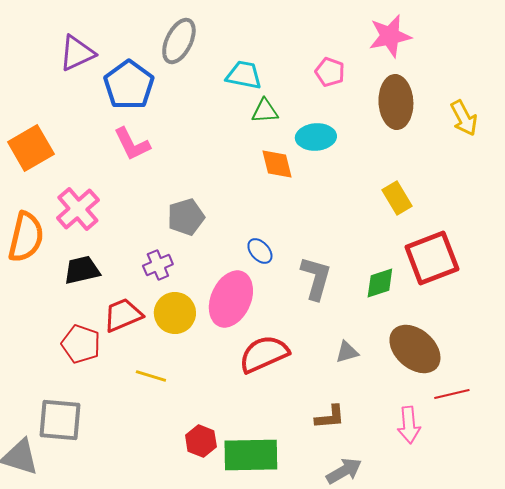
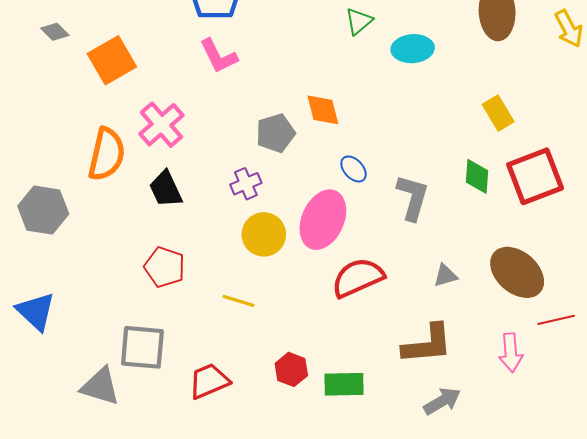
green triangle: (265, 111) -> (359, 21), turned -36
orange diamond: (277, 164) -> (323, 110), moved
black trapezoid: (82, 270) -> (166, 189), turned -102
green diamond: (380, 283) -> (477, 176), moved, turned -68
red trapezoid: (123, 315) -> (209, 381), moved
brown L-shape: (330, 417) -> (427, 344), size x1.6
green rectangle: (251, 455) -> (344, 384), size x0.7

